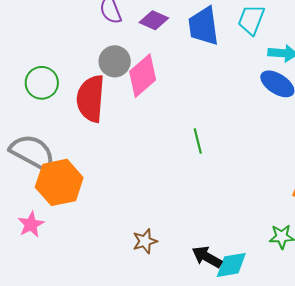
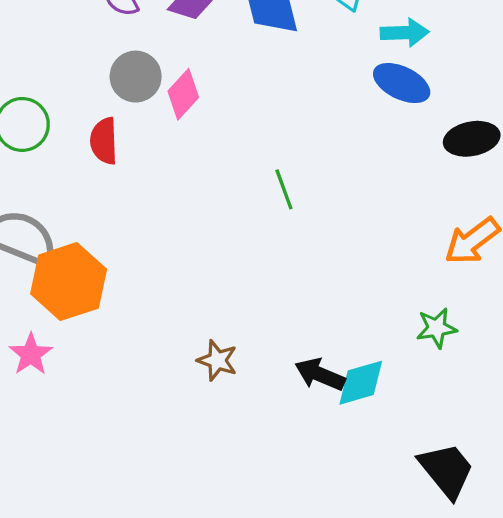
pink diamond: (143, 76) -> (183, 94), size x0.7
red semicircle: (91, 99) -> (104, 141), size x0.6
brown star: (145, 241) -> (217, 360), turned -30

